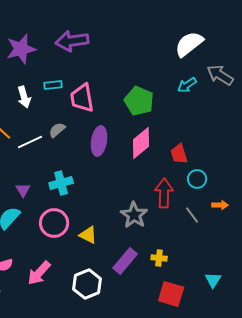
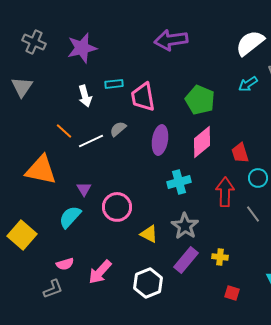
purple arrow: (72, 41) -> (171, 40), moved
cyan cross: (61, 183) -> (179, 182), moved
gray star: (134, 215) -> (185, 226), moved
pink circle: (54, 223) -> (117, 207), moved
red square: (171, 294) -> (232, 293), size x0.6

